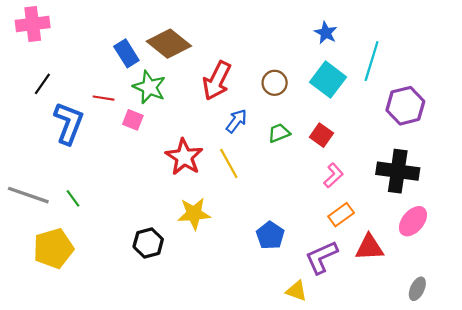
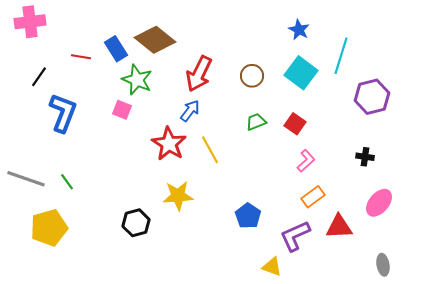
red line: (104, 98) -> (81, 57), moved
blue arrow: (236, 121) -> (190, 111), moved
black cross: (398, 171) -> (365, 157), size x0.5
gray ellipse: (417, 289) -> (383, 265), turned -35

